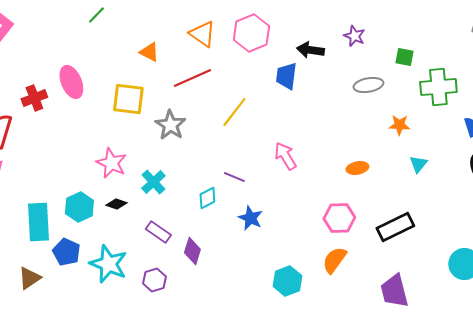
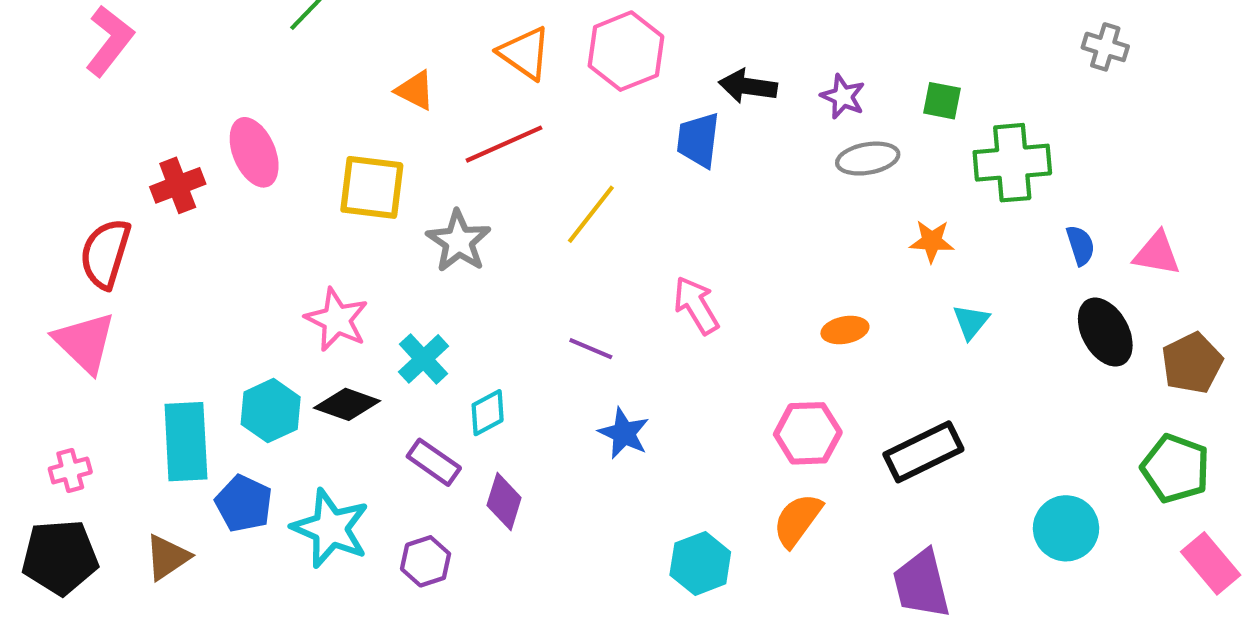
purple star: (354, 36) -> (843, 97), moved
cyan diamond: (207, 198) -> (488, 413), moved
black diamond: (116, 204) -> (347, 404), size x1.4

